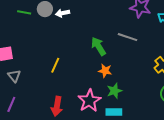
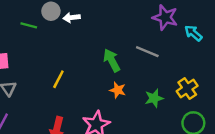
green line: (24, 12) -> (29, 25), moved
green star: (114, 91) -> (154, 98), moved

